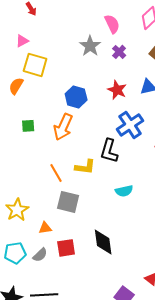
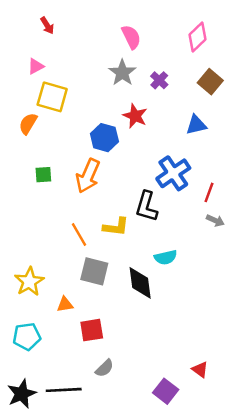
pink semicircle: (112, 24) -> (131, 37), moved
red star: (117, 90) -> (135, 116), moved
black diamond: (103, 242) -> (140, 283), moved
gray semicircle: (40, 255) -> (104, 368), moved

